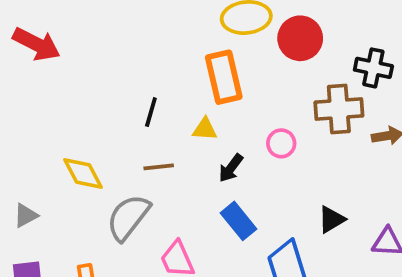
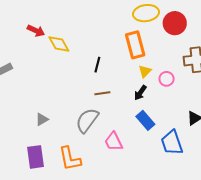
red arrow: (36, 44) -> (36, 31), size x0.7
yellow triangle: (205, 129) -> (145, 71), moved, turned -48
yellow diamond: (83, 173) -> (59, 44), moved
gray triangle: (26, 215) -> (42, 119), moved

